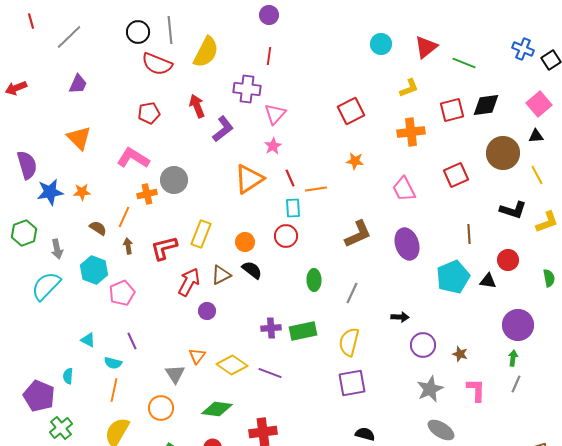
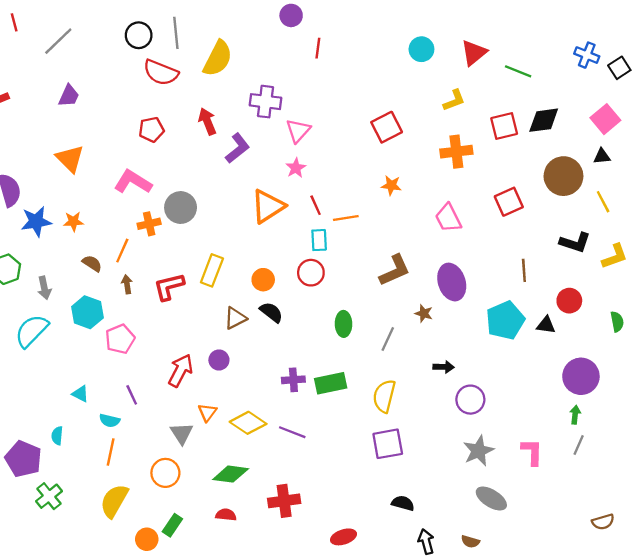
red line: (269, 56) -> (318, 48), moved
red arrow: (189, 282) -> (181, 370), moved
brown star: (460, 354) -> (424, 313), moved

